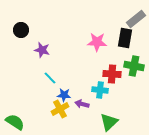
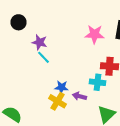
cyan line: (50, 78) -> (44, 57), moved
yellow cross: (60, 109) -> (58, 101), turned -30

